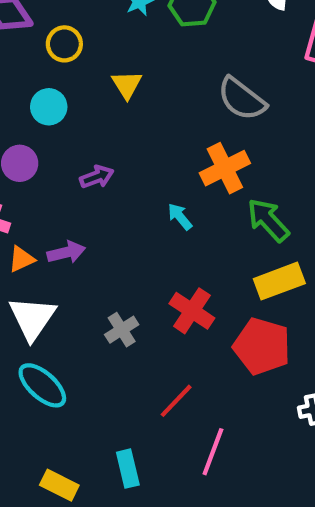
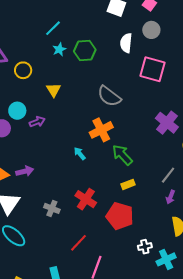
cyan circle: (49, 107) -> (17, 111), moved
purple arrow: (97, 177) -> (37, 122), moved
yellow rectangle: (279, 281) -> (128, 184), size x0.6
gray cross: (122, 330) -> (52, 208), turned -35

